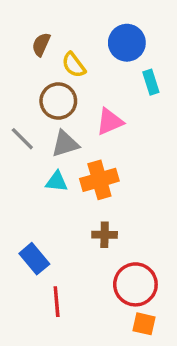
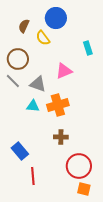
blue circle: (127, 43) -> (56, 18), moved
brown circle: (58, 101) -> (18, 59), moved
gray triangle: (65, 144) -> (38, 84), turned 36

